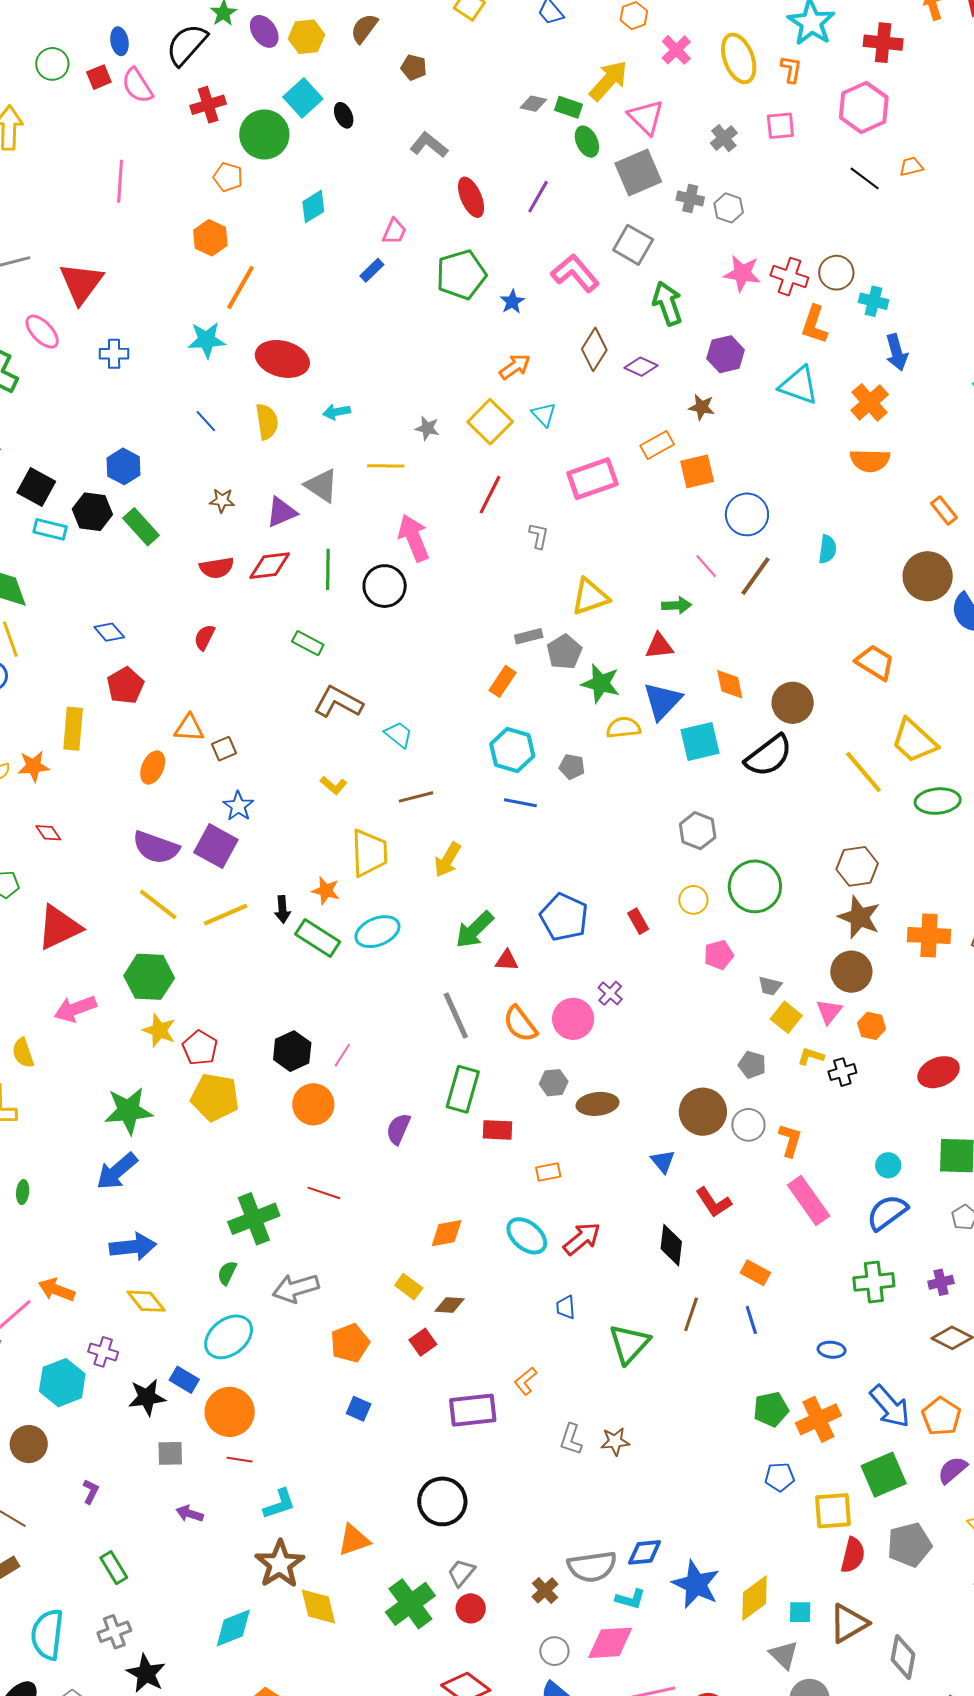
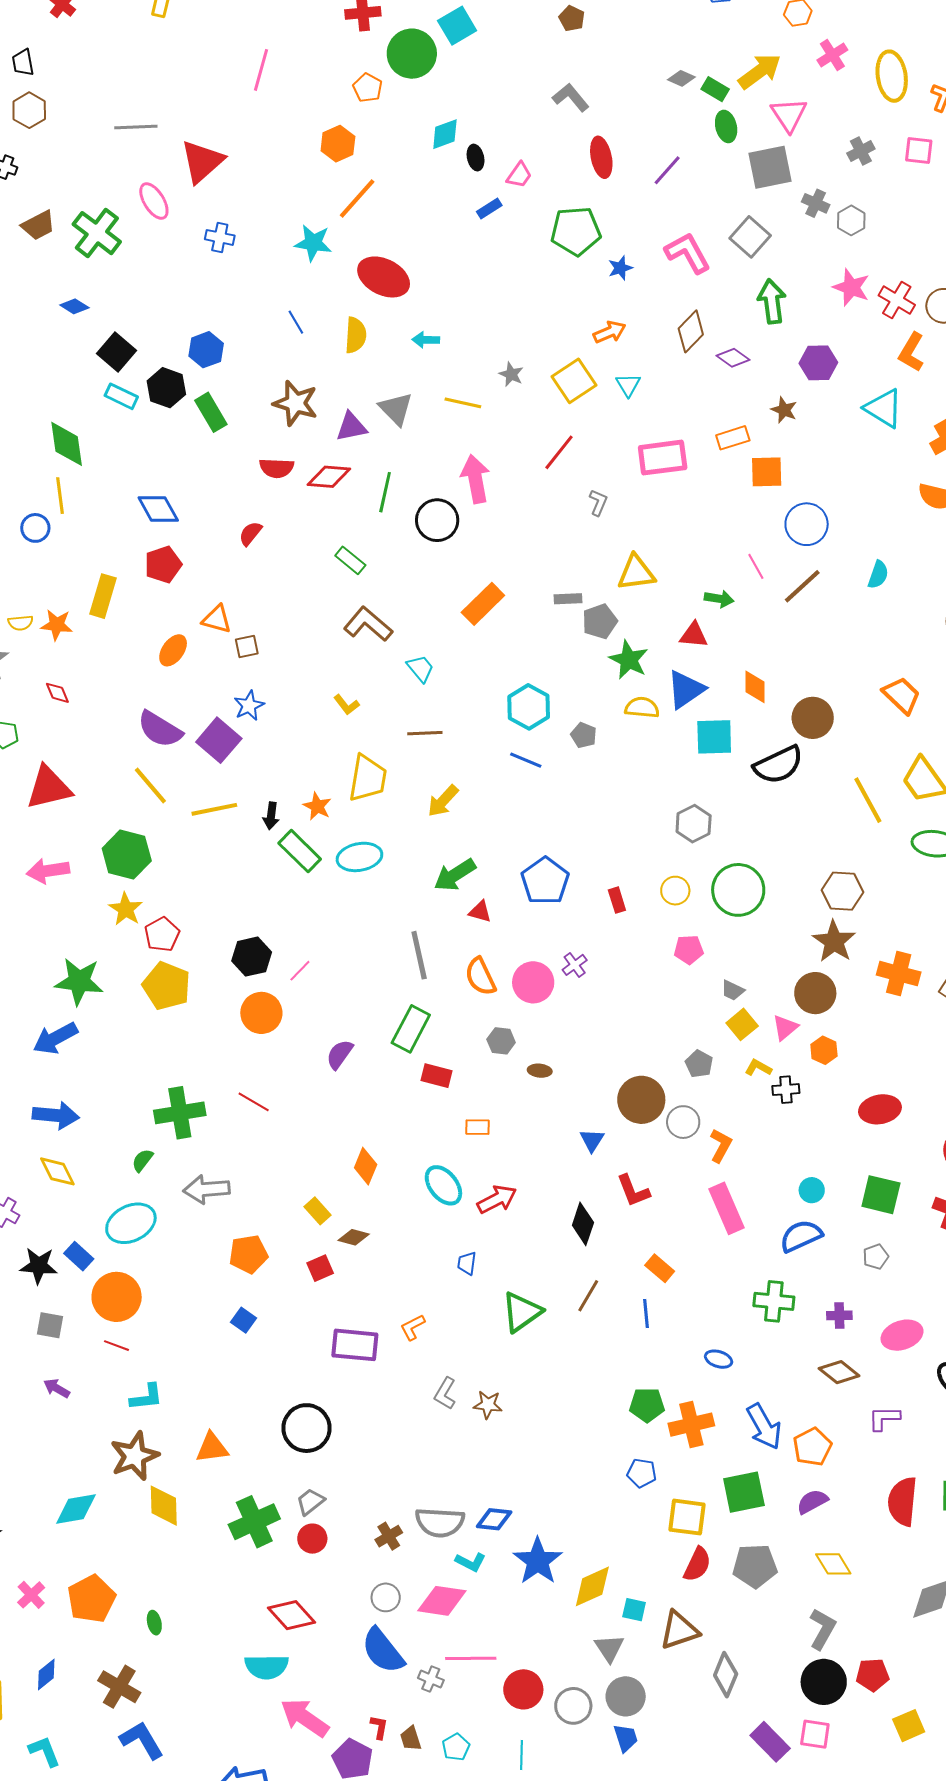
black ellipse: (344, 115) -> (476, 158), moved
brown star: (222, 500) -> (296, 403), size x1.8
blue diamond: (109, 632) -> (158, 509), size x1.4
orange rectangle: (502, 681) -> (483, 604), moved, size x1.4
brown ellipse: (598, 1104) -> (540, 1071), size x0.6
orange diamond: (447, 1233) -> (366, 1166), turned -69

